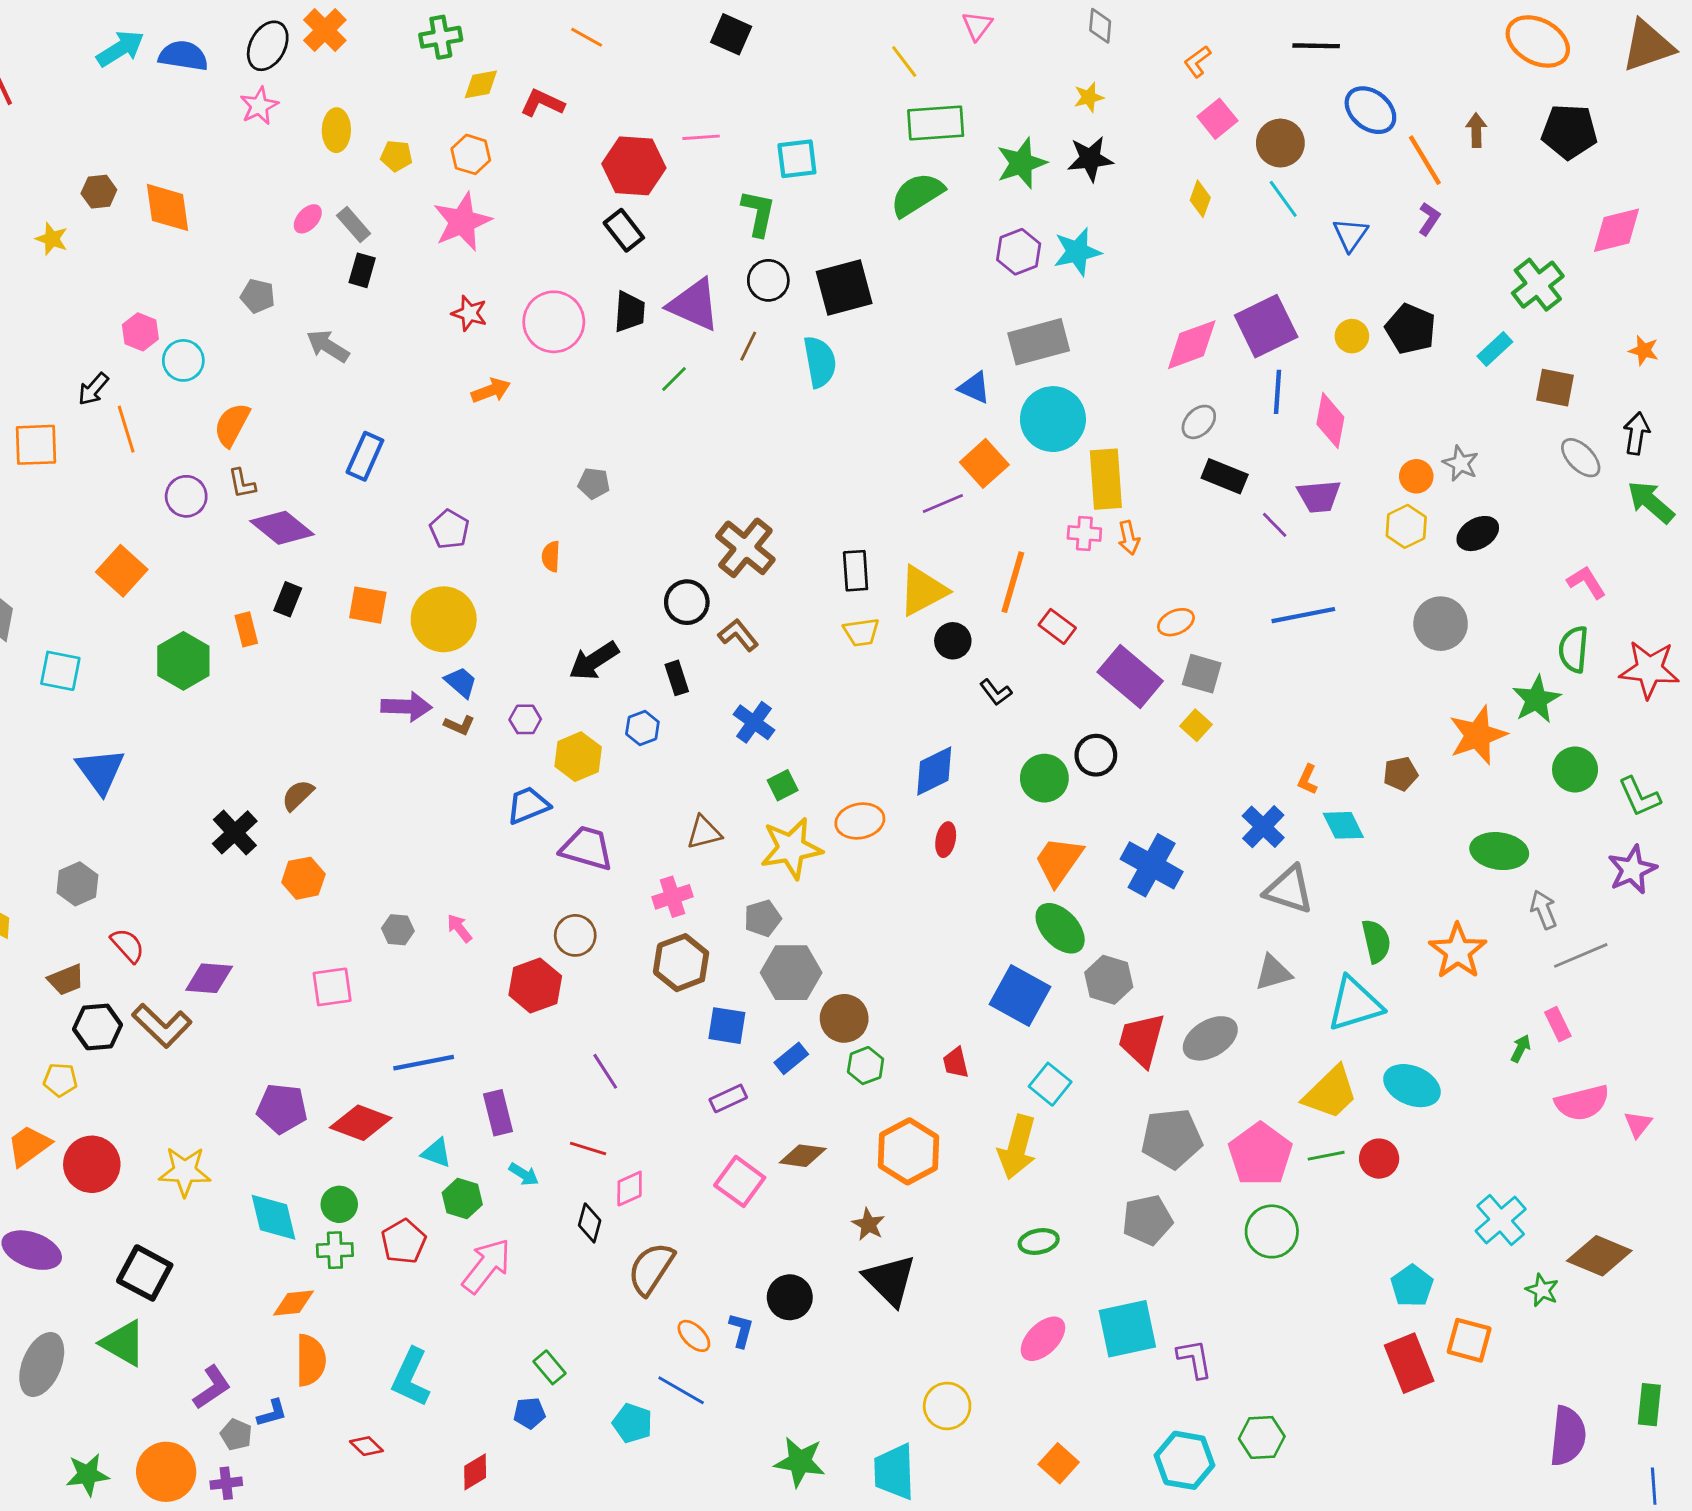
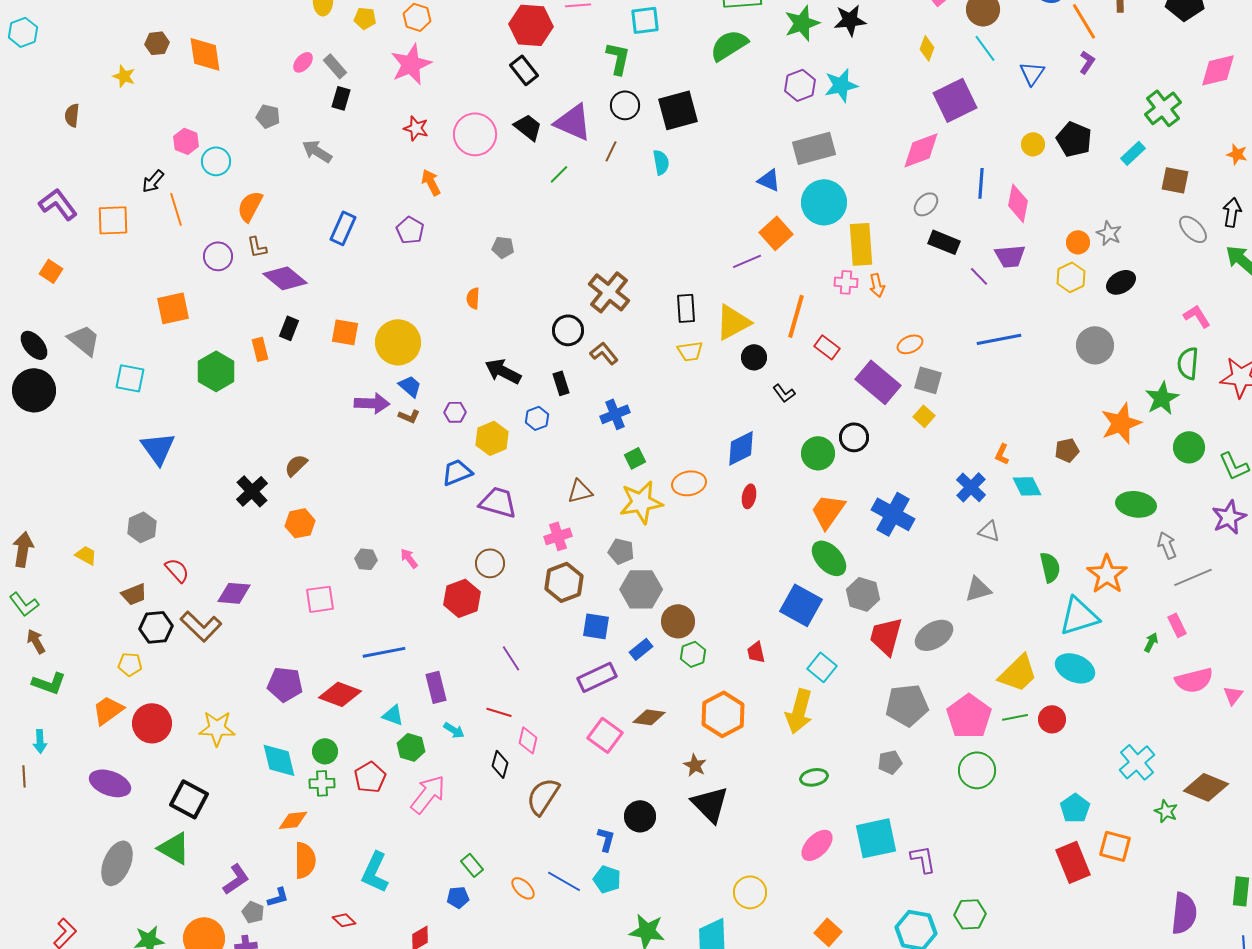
black trapezoid: (630, 312) -> (528, 127), turned -56
purple square: (1266, 326) -> (955, 100), moved
cyan semicircle: (820, 362) -> (661, 162), size x0.7
orange arrow: (491, 390) -> (431, 182), turned -96
purple pentagon: (449, 529) -> (410, 230), moved
orange square: (122, 571) -> (173, 308), turned 36
black arrow: (594, 661) -> (503, 371), turned 60
blue cross: (754, 722) -> (615, 414), turned 32
gray triangle: (1289, 890) -> (989, 531), size x0.6
gray pentagon: (763, 918) -> (621, 551), turned 30
cyan triangle: (1355, 1004) -> (1079, 616), moved
purple rectangle: (728, 1098) -> (597, 677), size x1.5
pink diamond: (630, 1189) -> (528, 740), turned -52
gray pentagon: (1147, 1220) -> (890, 762), size x0.7
orange ellipse: (694, 1336) -> (523, 888), moved
cyan pentagon: (632, 1423) -> (607, 879), moved

